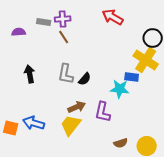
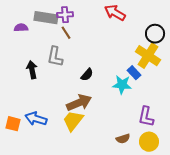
gray rectangle: (44, 22) -> (46, 18), size x1.6
gray L-shape: (66, 74) -> (55, 57), moved
blue rectangle: (132, 77) -> (134, 73), turned 40
brown arrow: (77, 107) -> (79, 103), size x1.4
purple L-shape: (103, 112) -> (146, 117), moved

